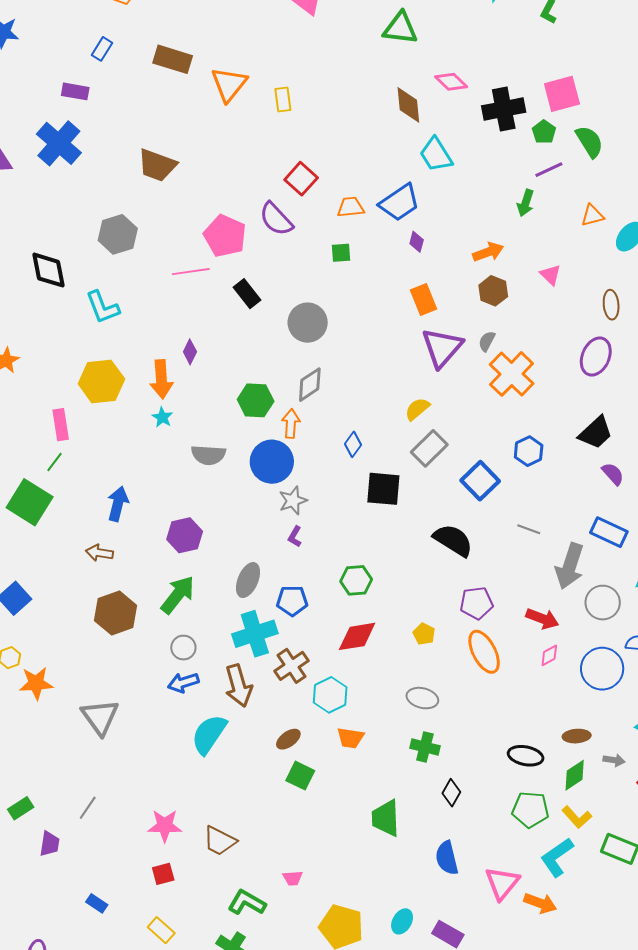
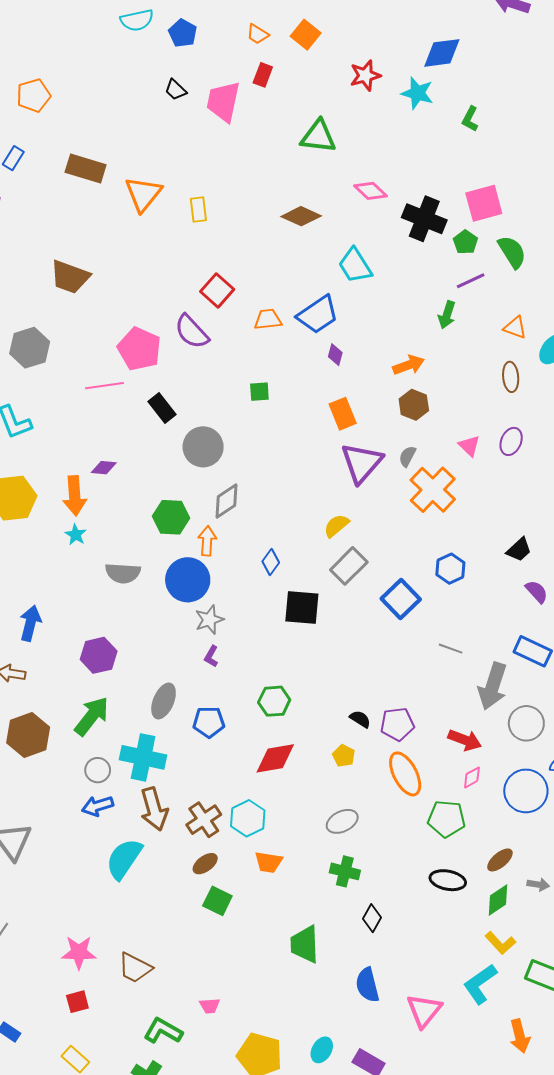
brown diamond: (408, 105) -> (301, 216), moved, turned -60
black cross: (504, 109) -> (424, 219), turned 33
orange triangle: (592, 216) -> (515, 328), turned 35
green square: (341, 253) -> (259, 392), moved
pink triangle: (550, 275) -> (469, 446), moved
brown ellipse: (611, 305) -> (511, 377), moved
gray circle: (308, 323) -> (203, 447), moved
purple diamond: (190, 352) -> (104, 468), turned 70
purple ellipse: (596, 357) -> (511, 441), moved, size x0.7
black trapezoid: (596, 433) -> (519, 550), size x0.7
black semicircle: (453, 540) -> (360, 719), moved, size x0.5
cyan cross: (255, 634) -> (143, 757), moved, turned 30
brown cross: (292, 666) -> (204, 820), moved
gray ellipse: (422, 698) -> (342, 821), turned -40
brown ellipse: (577, 736) -> (500, 860), turned -36
green pentagon: (530, 810) -> (446, 819), moved
orange arrow: (540, 903) -> (520, 1036), moved, turned 56

